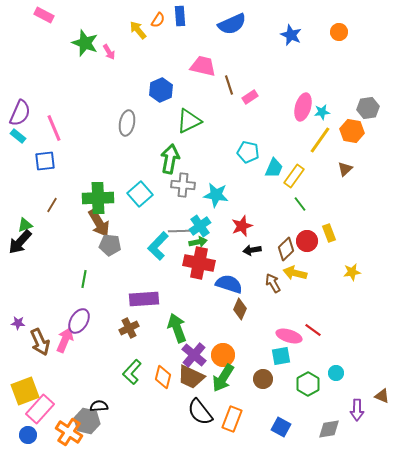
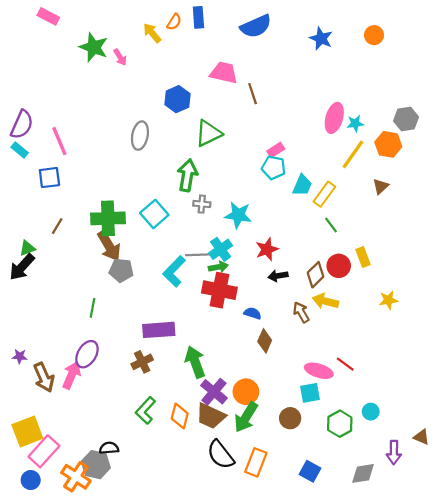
pink rectangle: (250, 97) -> (276, 150), moved
gray cross: (183, 185) -> (202, 204), size x0.7
blue semicircle: (229, 284) -> (253, 313), size x0.6

